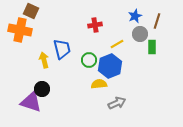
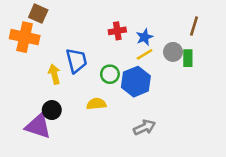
blue star: (135, 16) -> (145, 37), moved
gray circle: (140, 34) -> (173, 52), moved
yellow semicircle: (99, 84) -> (96, 104), moved

